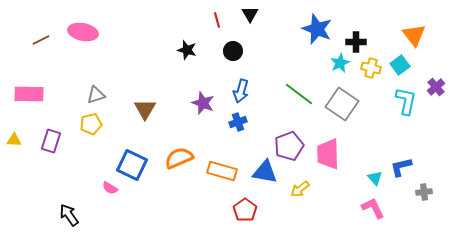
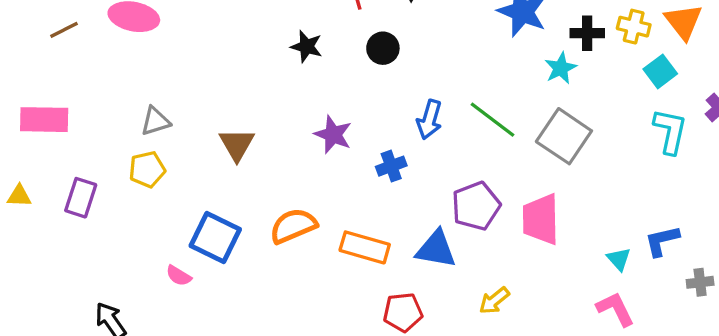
yellow cross: (371, 68) -> (634, 27), moved
blue arrow: (241, 91) -> (429, 120), moved
yellow arrow: (300, 189) -> (494, 301), moved
red pentagon: (245, 210) -> (403, 312), turned 30

